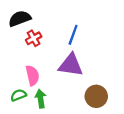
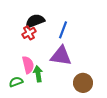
black semicircle: (20, 19) -> (35, 21), moved
green arrow: (41, 99) -> (38, 74), moved

